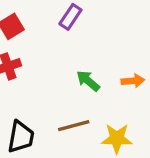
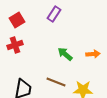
brown line: (74, 126) -> (56, 82), turned 36

